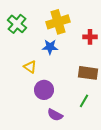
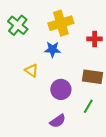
purple circle: (44, 90) -> (61, 89), moved
purple semicircle: (55, 115) -> (58, 121), turned -63

